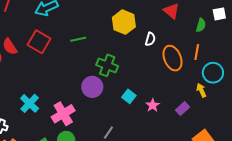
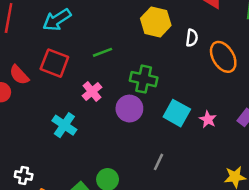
cyan square: (129, 96) -> (177, 113), size x1.5
cyan cross: (30, 103) -> (64, 125), moved
pink cross: (63, 114) -> (92, 91), moved, size x0.7

